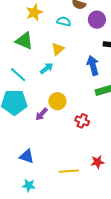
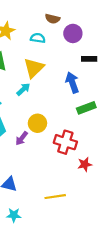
yellow triangle: (58, 49) -> (34, 68), size x1.5
red cross: (82, 121) -> (65, 142), size x1.5
red star: (97, 162) -> (85, 164), moved

